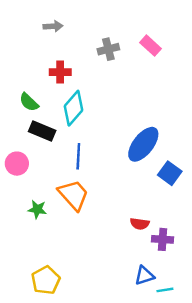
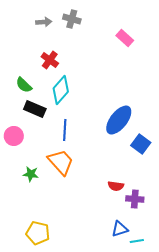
gray cross: (108, 49) -> (72, 19), moved, turned 30
red cross: (60, 72) -> (50, 60), turned 36
yellow pentagon: (46, 280) -> (38, 233), turned -30

